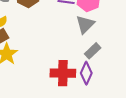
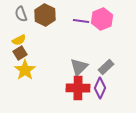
gray triangle: (85, 24) -> (79, 67), moved

